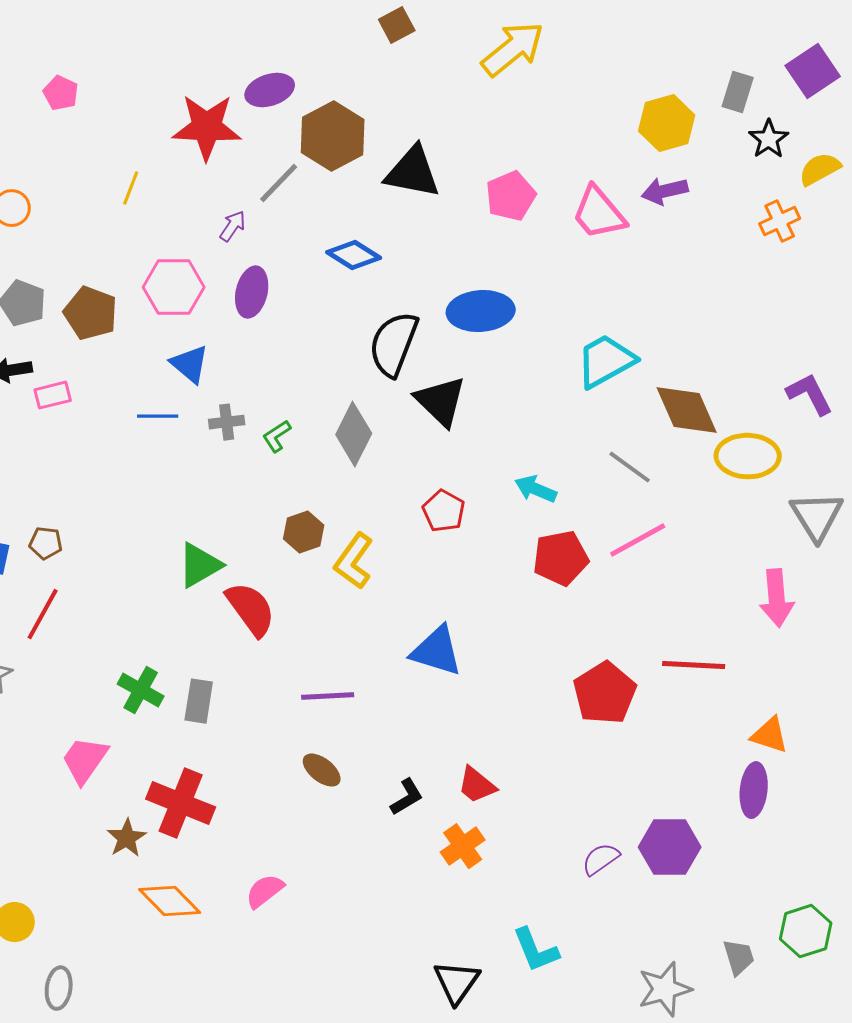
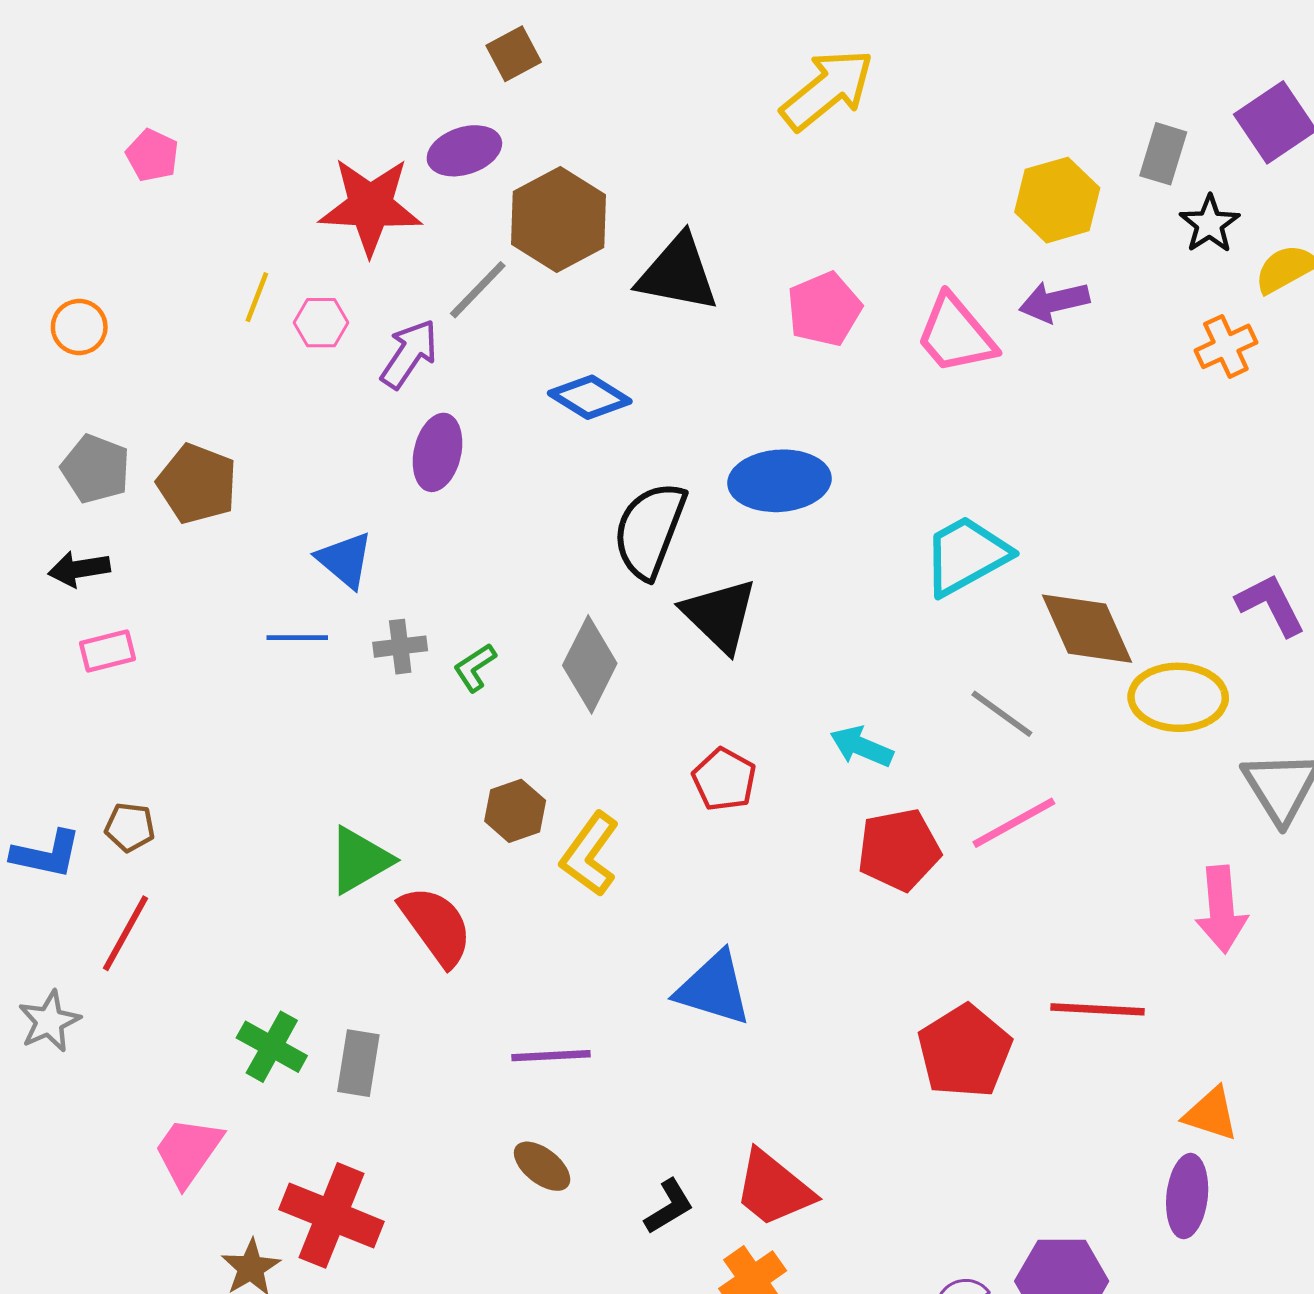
brown square: (397, 25) -> (514, 54), moved
purple arrow: (233, 226) -> (409, 354), size x1.5
pink hexagon: (174, 287) -> (321, 323), moved, size x0.6
pink rectangle: (53, 395) -> (108, 651), moved
red trapezoid: (477, 785) -> (773, 1189), size x1.4

